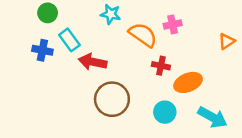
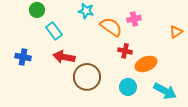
blue cross: (42, 50) -> (23, 57), moved
red arrow: (93, 62) -> (64, 57), moved

